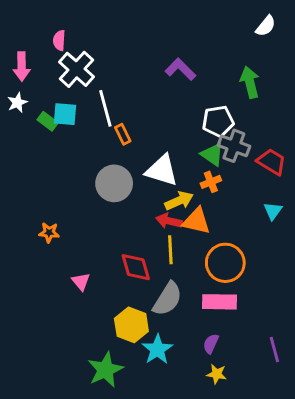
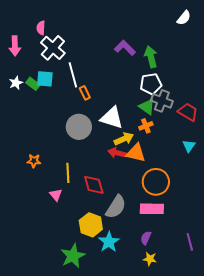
green arrow: (250, 82) -> (151, 57), moved
white star: (17, 103) -> (16, 83), moved
yellow line: (170, 250) -> (68, 173), moved

